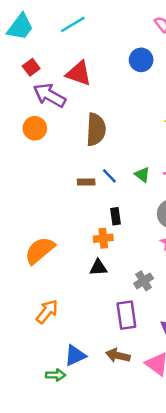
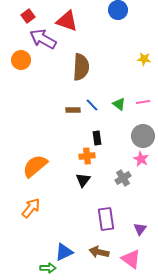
orange circle: (35, 128) -> (21, 60), moved
black triangle: (98, 268) -> (83, 180), turned -49
gray cross: (144, 281) -> (123, 178), moved
orange arrow: (47, 311) -> (31, 208), moved

